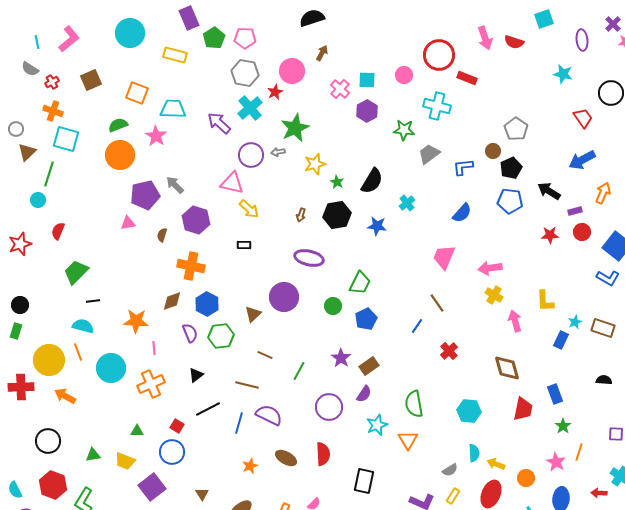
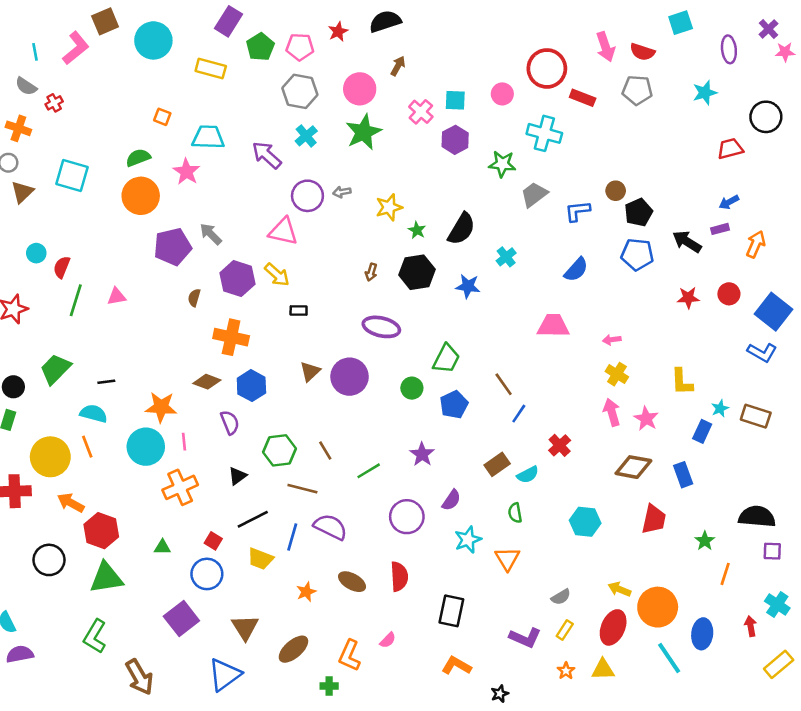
purple rectangle: (189, 18) -> (229, 21), turned 55
cyan star: (563, 74) -> (705, 93), turned -30
brown square: (91, 80) -> (105, 21), moved
red star: (275, 92) -> (338, 32), moved
orange square: (137, 93) -> (162, 117), size x0.6
cyan cross: (250, 108) -> (306, 136), size x0.7
orange cross: (53, 111) -> (18, 128), moved
red trapezoid: (583, 118) -> (730, 149), turned -70
green star: (295, 128) -> (364, 132), moved
gray pentagon: (516, 129) -> (637, 90), moved, turned -30
blue arrow: (582, 160) -> (729, 202), size x0.6
green line: (49, 174) -> (76, 300), moved
yellow arrow: (249, 209) -> (277, 275), moved
purple rectangle: (575, 211) -> (720, 229), moved
pink triangle: (128, 223) -> (116, 296), moved
red semicircle: (58, 231) -> (62, 267), moved
pink trapezoid: (444, 257) -> (553, 326), turned 68
pink arrow: (490, 268) -> (612, 340), size x0.6
green trapezoid: (76, 272) -> (55, 369), moved
brown diamond: (172, 301) -> (207, 382), turned 40
brown line: (437, 303) -> (504, 384), moved
brown triangle: (253, 314) -> (310, 372), moved
pink arrow: (515, 321) -> (612, 412), moved
green hexagon: (221, 336) -> (279, 450), moved
brown line: (265, 355) -> (325, 450), turned 35
brown rectangle: (369, 366) -> (497, 464), moved
cyan circle: (111, 368) -> (146, 447), moved
brown diamond: (507, 368) -> (633, 467), turned -64
green line: (299, 371) -> (369, 471), turned 30
black semicircle: (604, 380) -> (757, 517), moved, size x1.8
blue rectangle: (555, 394) -> (683, 475), moved
green semicircle: (414, 404) -> (515, 513), size x0.6
cyan semicircle: (474, 453) -> (528, 475), moved, turned 66
green triangle: (93, 455) -> (106, 578), size x1.8
yellow trapezoid: (125, 461) -> (260, 559), moved
pink star: (556, 462) -> (646, 419), moved
orange circle: (526, 478) -> (658, 607), size x1.8
red hexagon: (53, 485) -> (101, 531), moved
red arrow: (599, 493) -> (751, 626), turned 77
brown triangle: (202, 494) -> (245, 627), size x1.6

